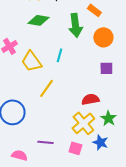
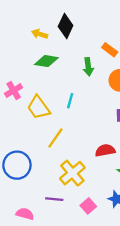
green arrow: (75, 25) -> (88, 67), size x0.7
yellow cross: (83, 123) -> (72, 173), moved
pink square: (75, 148) -> (88, 206), turned 32

